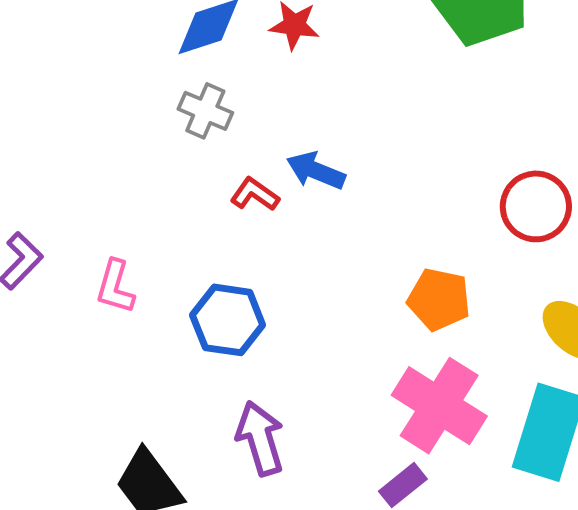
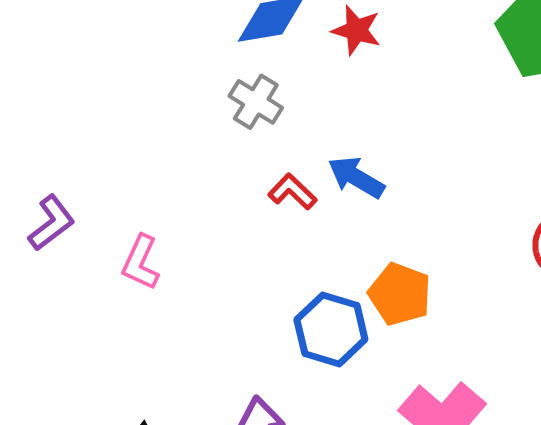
orange pentagon: (439, 299) -> (400, 294), moved
blue hexagon: (228, 320) -> (331, 329), moved

